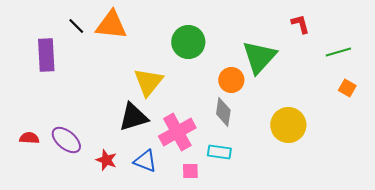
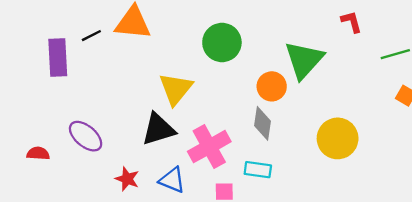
black line: (76, 26) -> (91, 36), moved, turned -72
purple ellipse: (66, 140) -> (86, 136), moved

